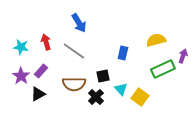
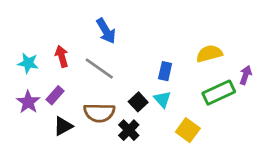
black square: (103, 76) -> (138, 102), turned -32
cyan triangle: (121, 89) -> (162, 99), moved
black triangle: (38, 94) -> (63, 126), moved

